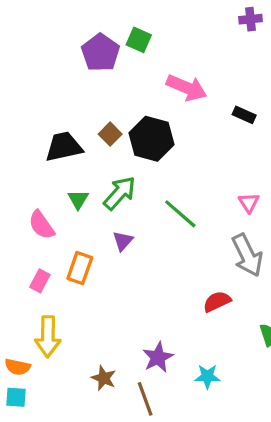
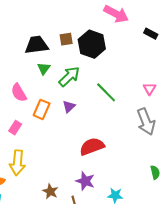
brown square: (110, 134) -> (66, 39), turned 32
green triangle: (78, 199) -> (44, 69), moved
orange rectangle: (80, 268) -> (42, 109), moved
red semicircle: (217, 302) -> (92, 146), moved, size x1.4
purple star: (158, 357) -> (85, 181), turned -30

